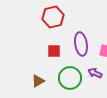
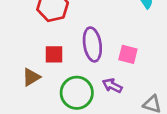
brown triangle: (38, 81) -> (31, 77), moved

